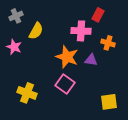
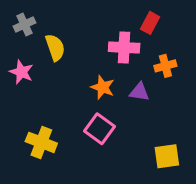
yellow semicircle: (36, 31) -> (55, 47), turned -48
orange cross: (108, 43) -> (165, 66), turned -32
orange star: (67, 57) -> (103, 87), size x0.7

